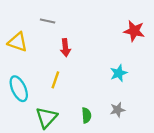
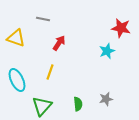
red arrow: (65, 48) -> (59, 43), turned -140
cyan star: (119, 73) -> (107, 51), moved

